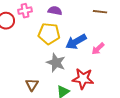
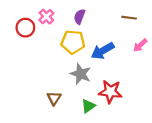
pink cross: (25, 11) -> (46, 17), turned -32
purple semicircle: (55, 11) -> (79, 17), turned -80
pink arrow: (98, 49) -> (140, 45), moved

